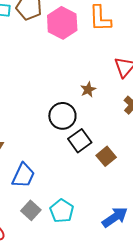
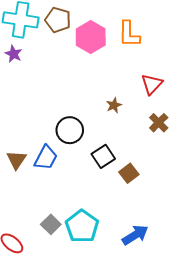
black circle: (62, 116) -> (70, 130), moved
blue trapezoid: (23, 175) -> (46, 158), moved
cyan pentagon: (62, 211) -> (82, 226), size x1.4

